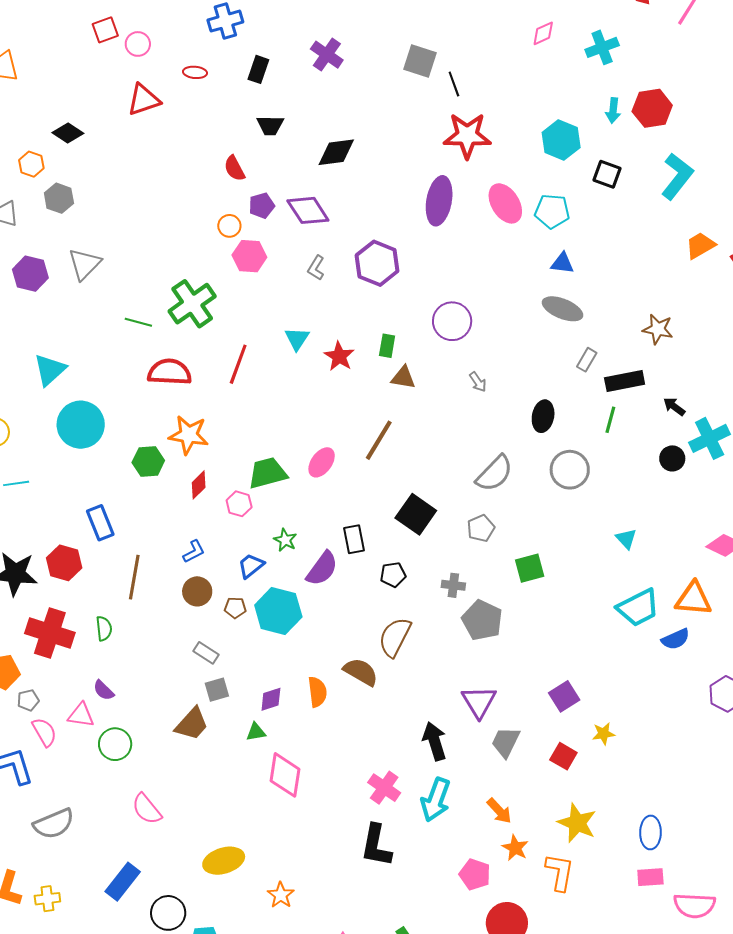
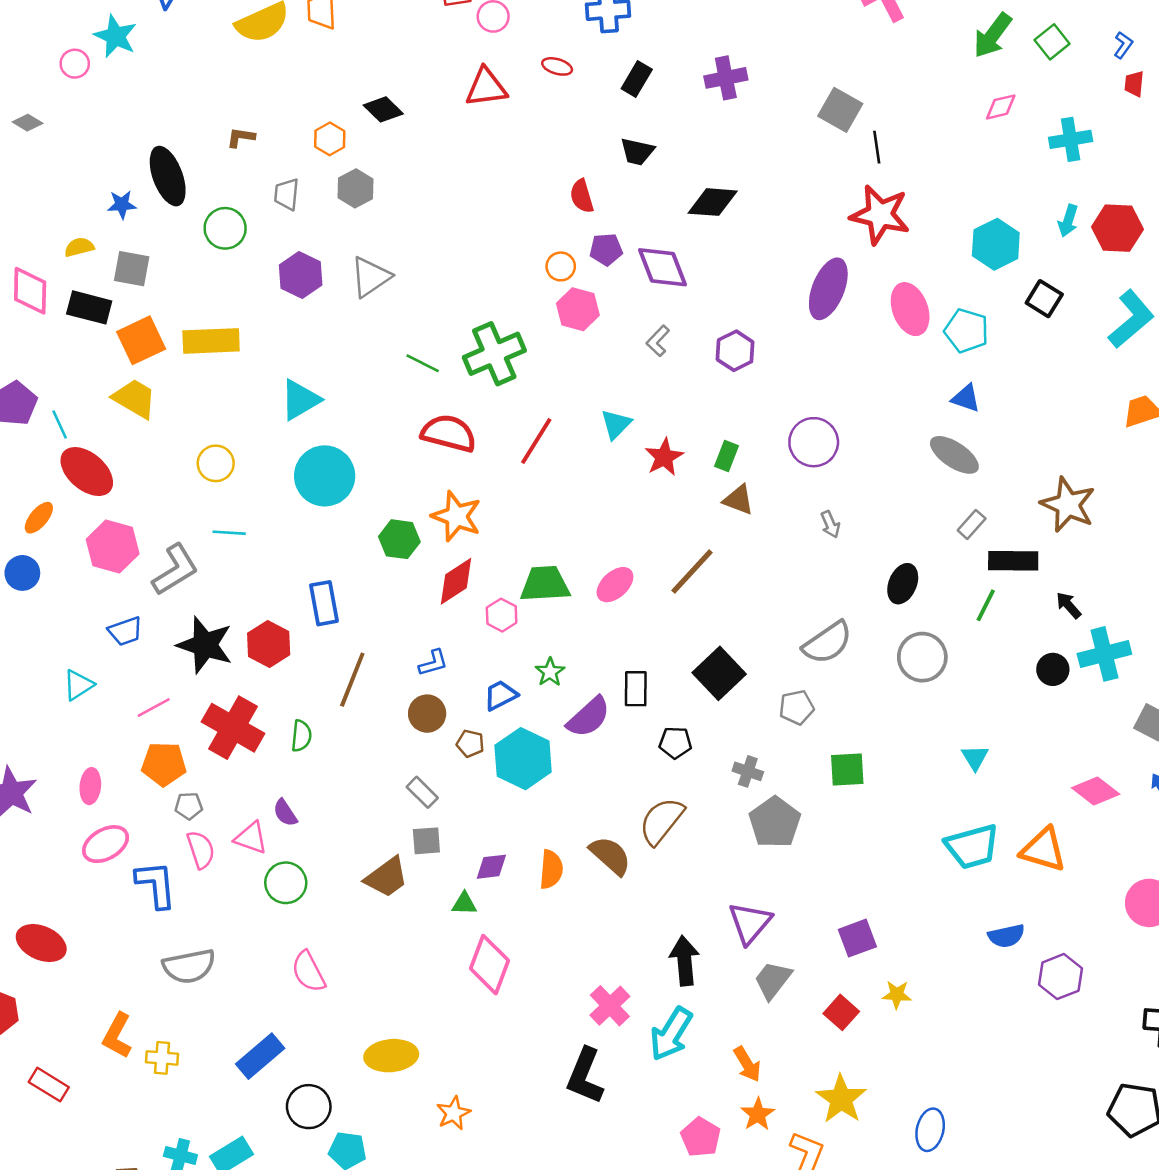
purple cross: (327, 55) -> (726, 78), turned 32
purple hexagon: (377, 263) -> (735, 351), size x0.7
brown star: (658, 329) -> (1068, 505), size x1.4
red diamond: (199, 485) -> (456, 581), size x1.4
blue semicircle: (676, 639) -> (1006, 936), moved

